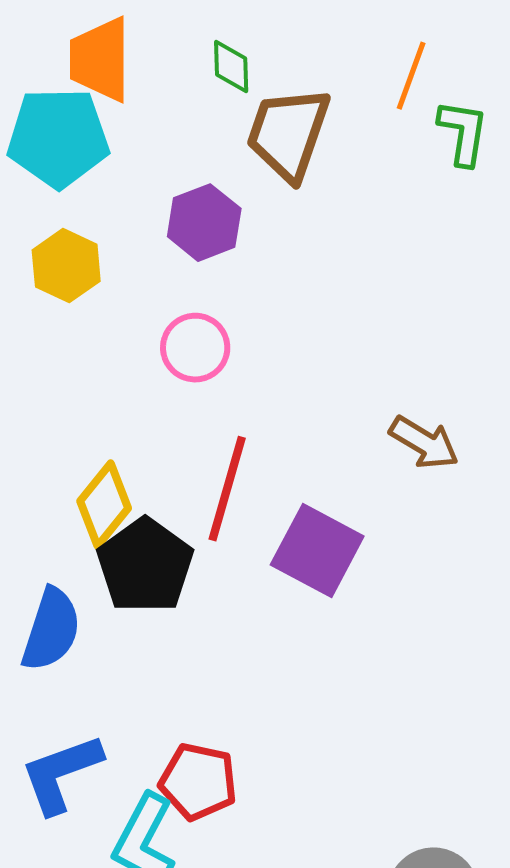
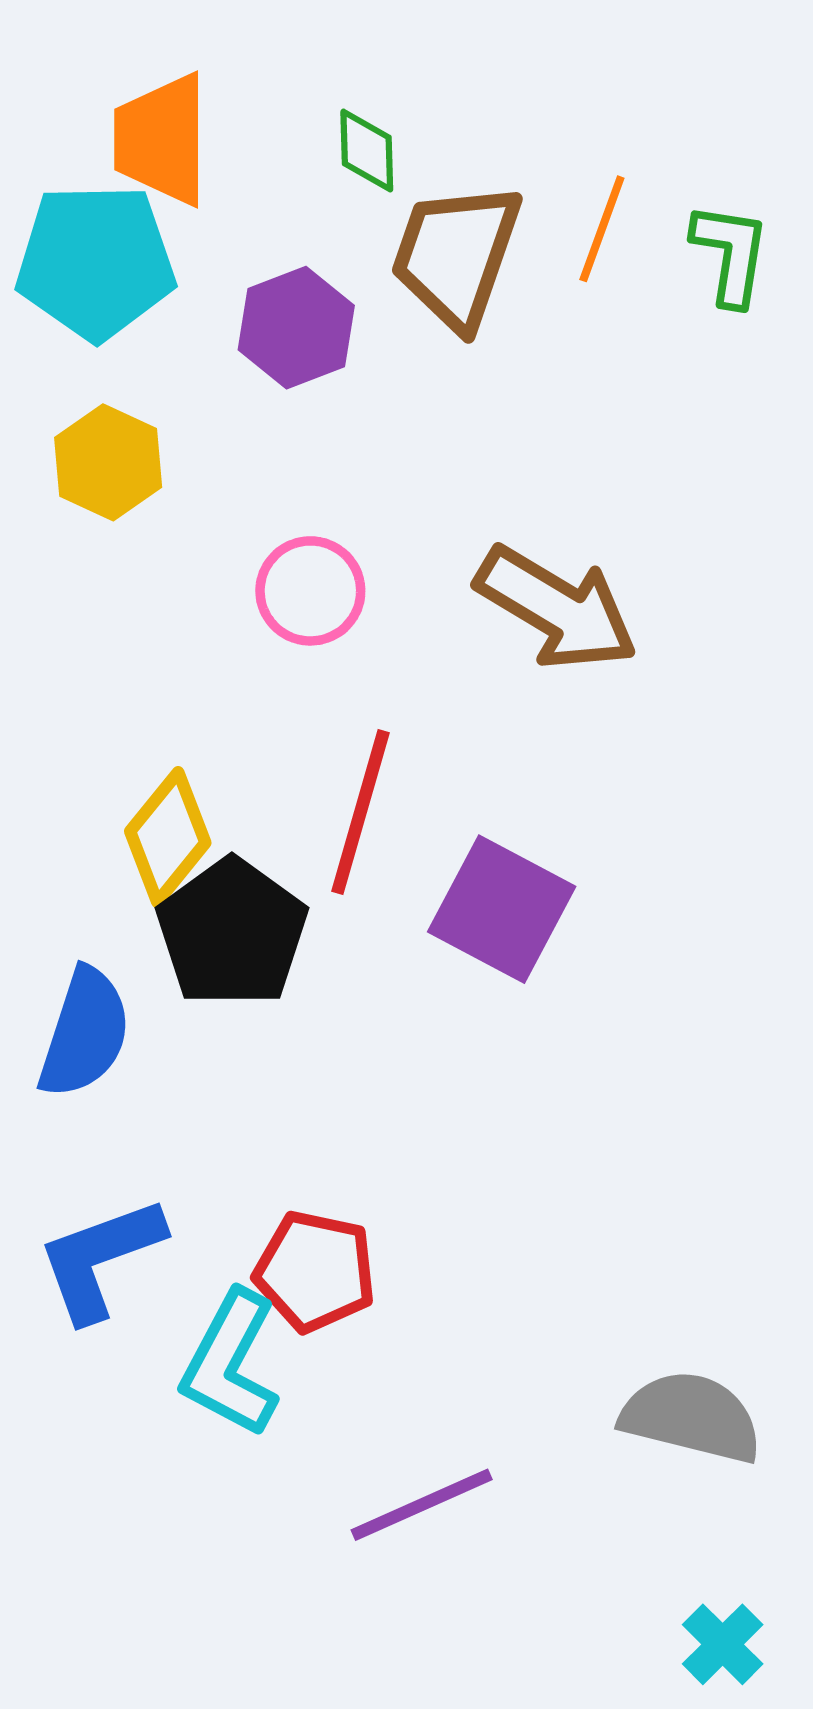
orange line: (411, 76) -> (602, 229), moved
purple hexagon: (204, 223) -> (296, 328), moved
brown arrow: (424, 443) -> (556, 608), moved, size x1.5

